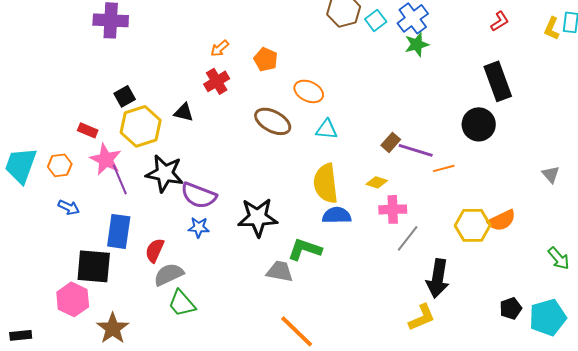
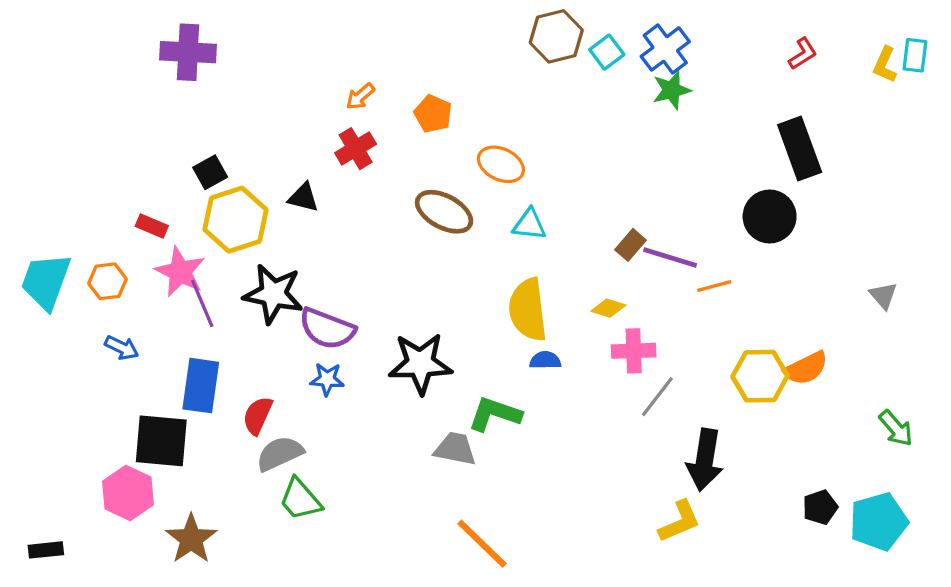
blue semicircle: (337, 215) -> (545, 360), size x0.7

